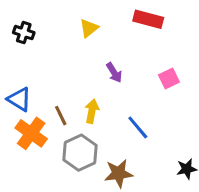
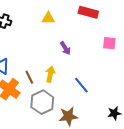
yellow triangle: (89, 28) -> (48, 18), turned 40
pink square: (169, 79) -> (109, 43), moved, turned 32

